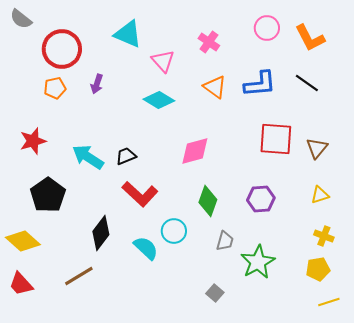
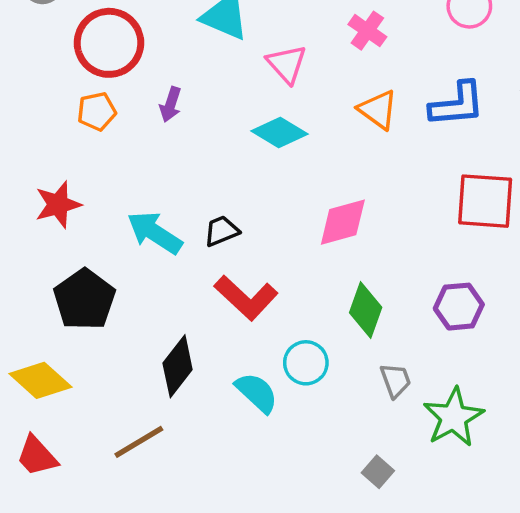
gray trapezoid: (225, 241) -> (396, 380), turned -35

